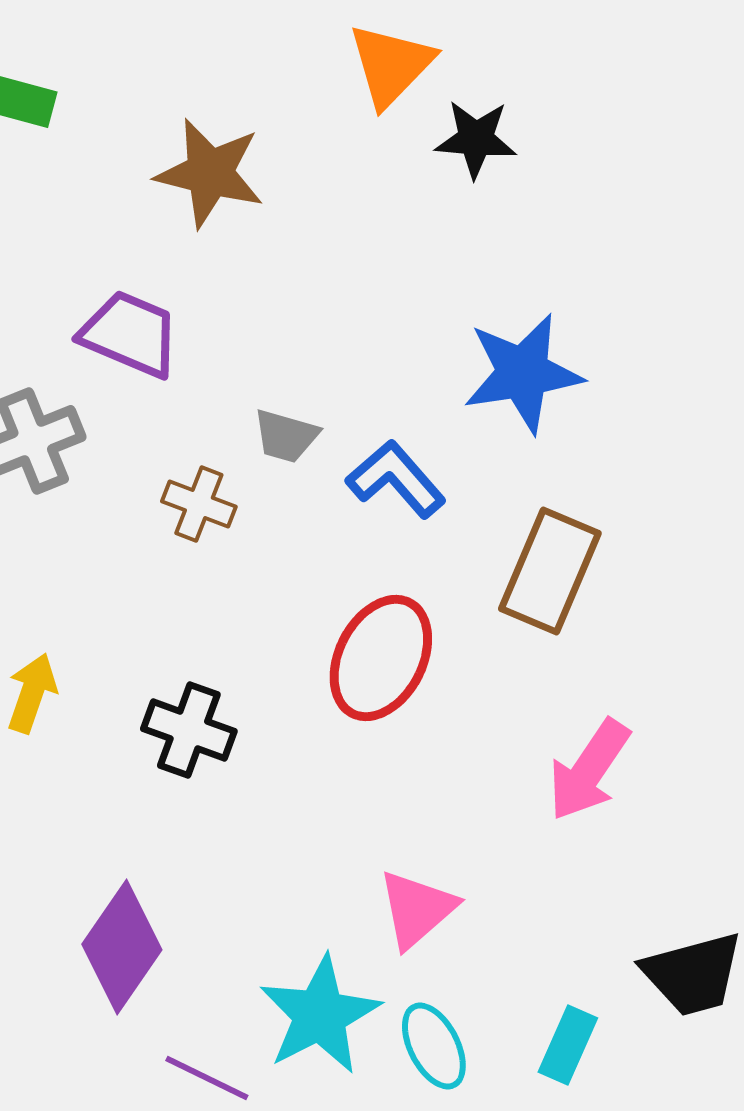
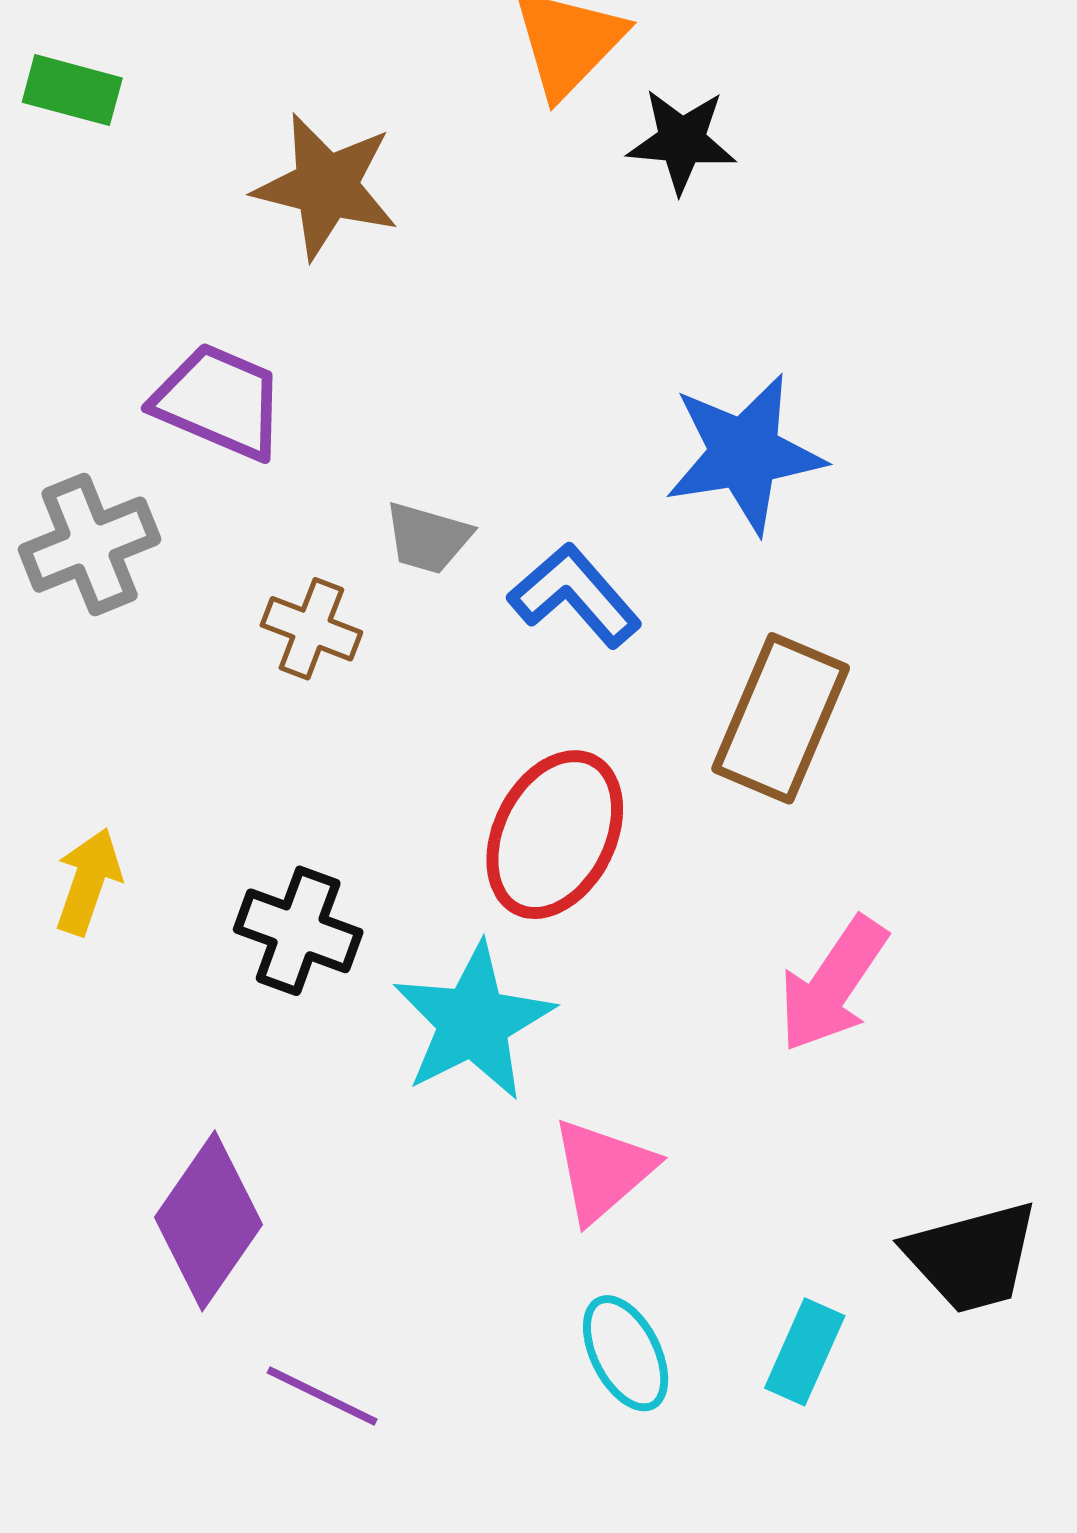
cyan star: (320, 1015) -> (473, 1022), moved

